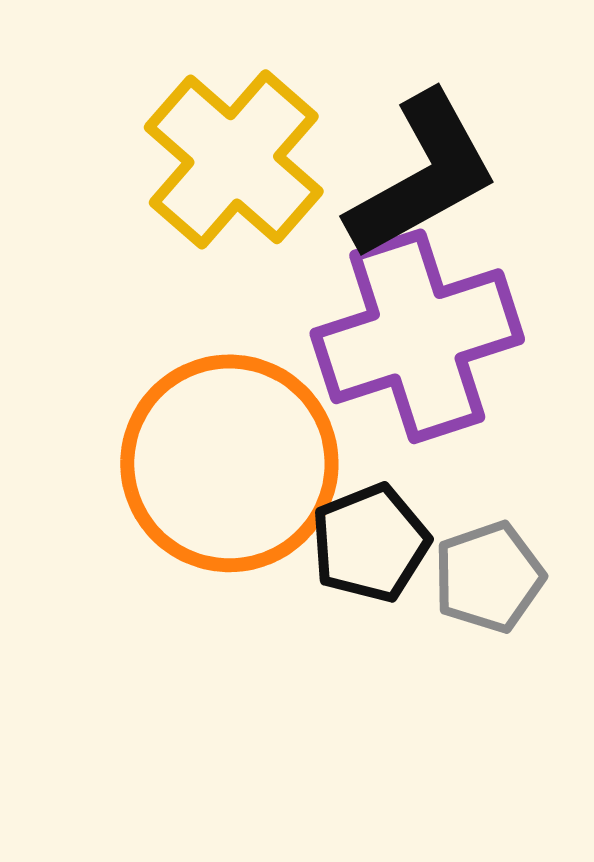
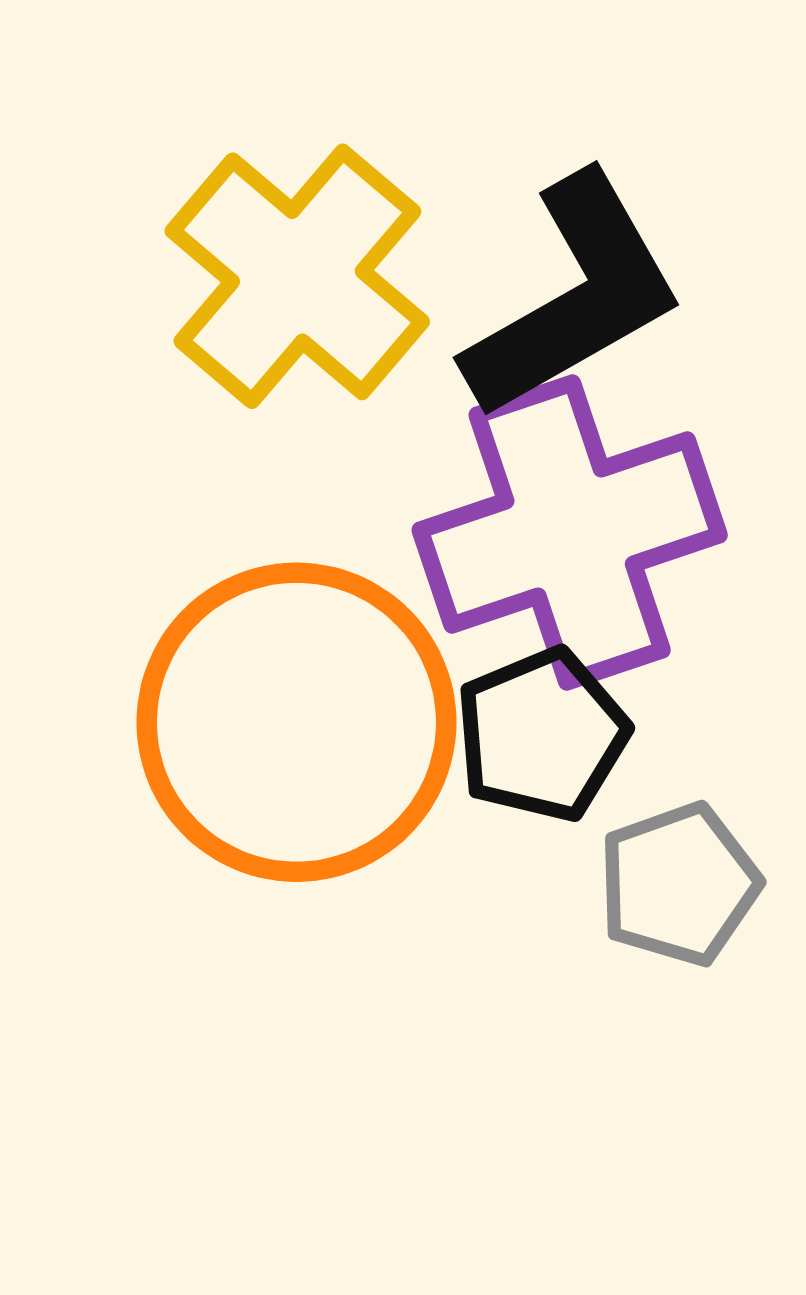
black pentagon: (370, 543) -> (542, 735), moved

